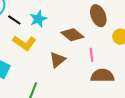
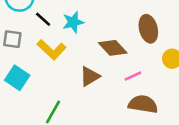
pink line: (91, 55) -> (133, 76), turned 64

